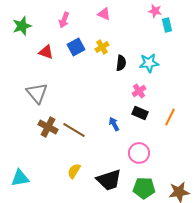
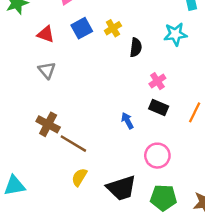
cyan star: (149, 63) -> (175, 34), moved
gray triangle: (37, 93) -> (47, 70), moved, size x0.7
brown line: (74, 130) -> (73, 144), moved

